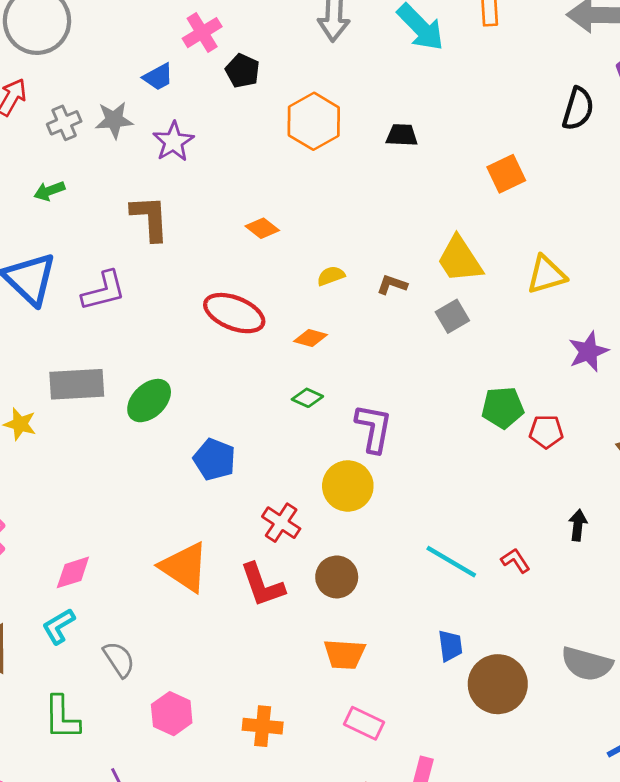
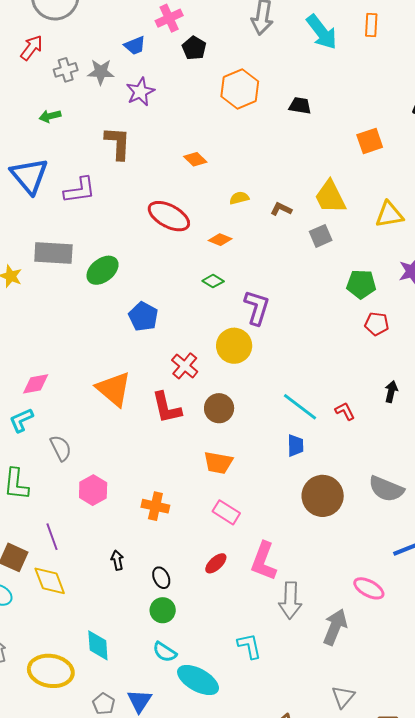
green pentagon: (503, 408) -> (361, 284), moved
blue trapezoid: (450, 646) -> (295, 446), moved

